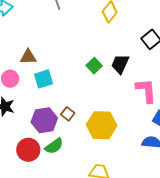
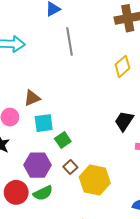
brown triangle: (28, 57) -> (32, 98), turned -30
green square: (94, 66) -> (63, 140), moved
brown square: (68, 114) -> (70, 167), moved

